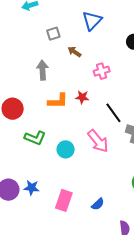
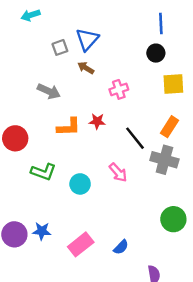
blue triangle: (92, 21) -> (87, 39), moved
gray arrow: (43, 70) -> (49, 91), turned 120
pink arrow: (98, 141) -> (118, 172), size x0.7
pink rectangle: (64, 200) -> (81, 244), turned 35

